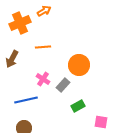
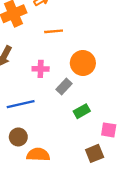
orange line: (43, 47) -> (54, 31), moved
pink cross: (43, 79) -> (41, 69), moved, turned -32

